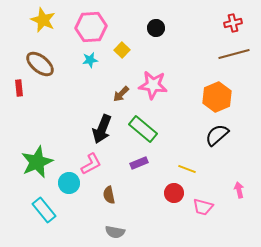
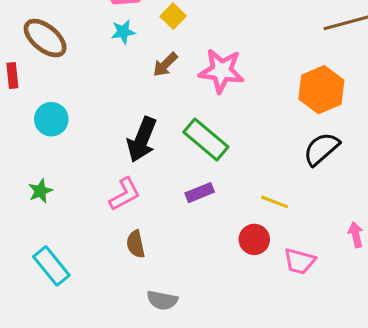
brown arrow: (121, 94) -> (165, 65), moved
green star: (37, 162) -> (40, 191), size x0.5
cyan circle: (69, 183) -> (51, 119), moved
brown semicircle: (109, 195) -> (136, 244), moved

